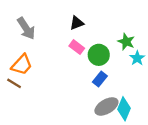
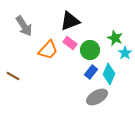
black triangle: (77, 23) -> (70, 21), size x1.5
orange trapezoid: (22, 65) -> (48, 50), moved
cyan diamond: (124, 109) -> (109, 74), moved

